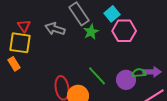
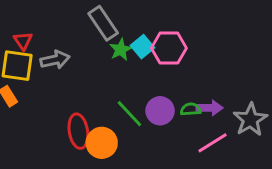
cyan square: (112, 14) -> (143, 47), moved
gray arrow: (55, 29) -> (55, 60), moved, turned 150
purple circle: (126, 80) -> (160, 111), moved

